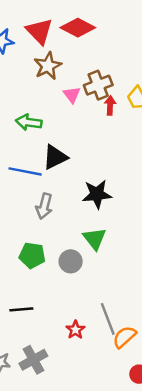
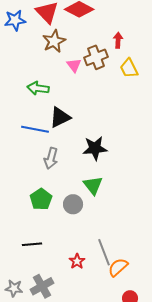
red arrow: (110, 106) -> (118, 40), moved
green pentagon: (32, 255) -> (41, 199), turned 30

